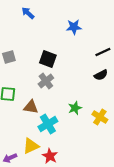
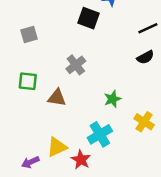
black square: (48, 59) -> (88, 18), moved
yellow cross: (100, 117) -> (144, 122), moved
cyan cross: (48, 124) -> (100, 134), moved

